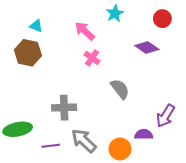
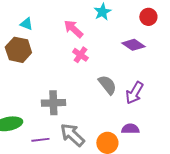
purple arrow: (165, 116) -> (134, 93), moved

